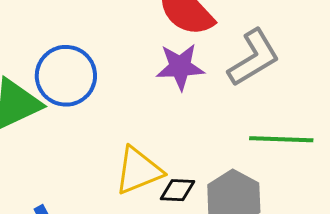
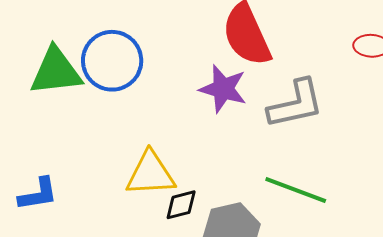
black diamond: (177, 190) -> (181, 205), turned -36

